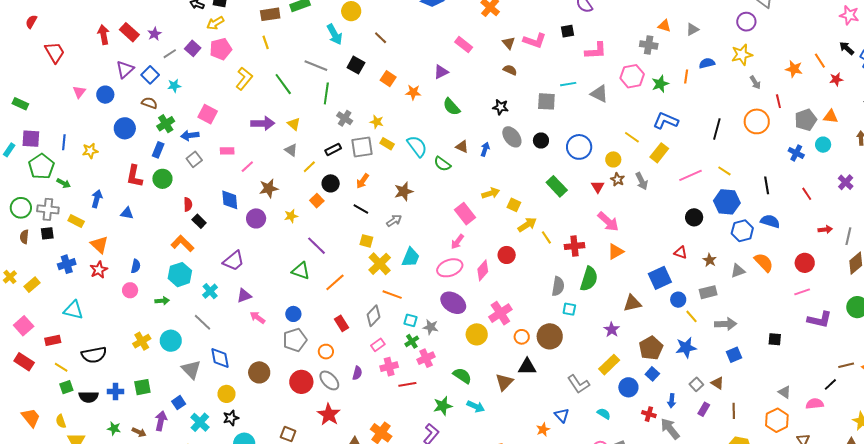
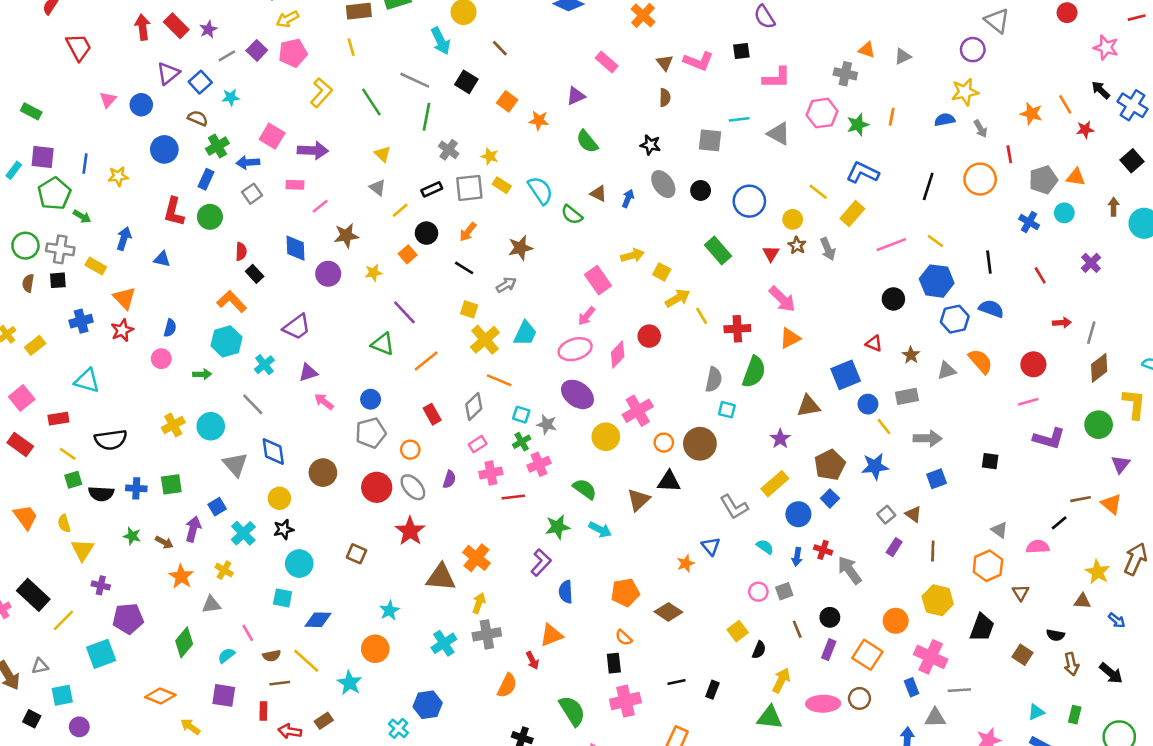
blue semicircle: (707, 63) -> (945, 120), moved
brown semicircle: (510, 70) -> (665, 98), turned 64
purple arrow: (263, 123) -> (313, 150), moved
blue arrow: (672, 401) -> (797, 557), moved

